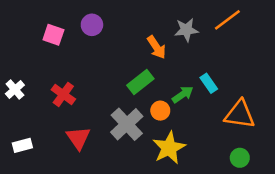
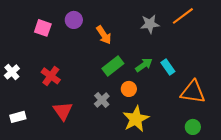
orange arrow: (157, 47) -> (104, 35), moved
green arrow: (183, 94) -> (144, 65), moved
gray cross: (127, 124) -> (102, 100), size x0.6

